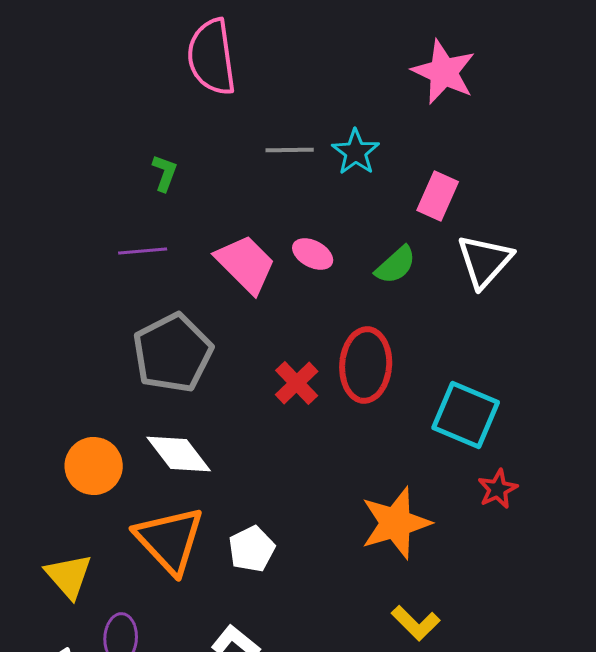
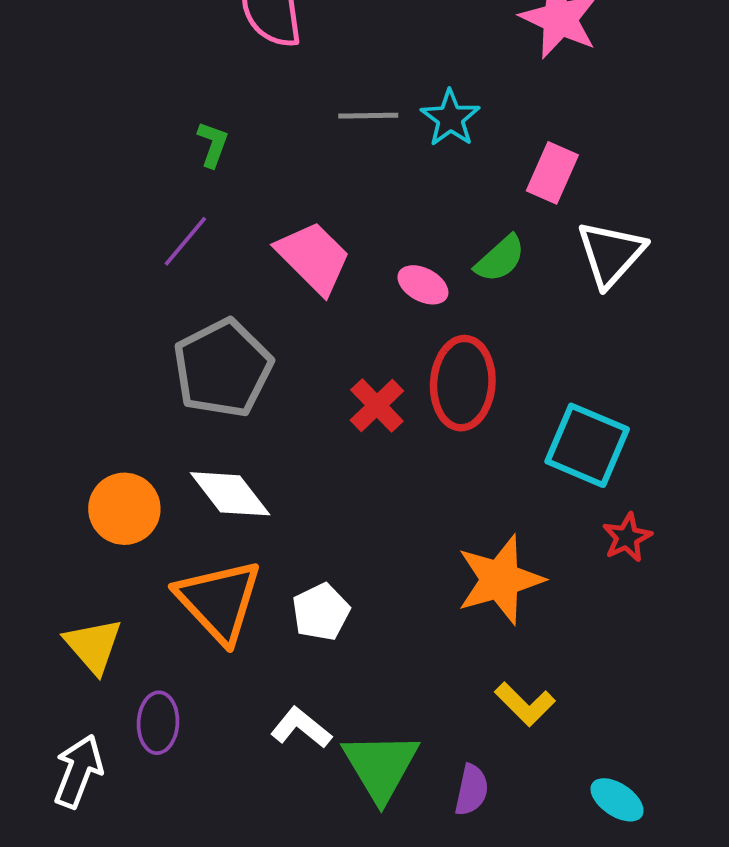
purple line: (143, 251) -> (185, 241), turned -45
pink ellipse: (313, 254) -> (423, 285), moved

